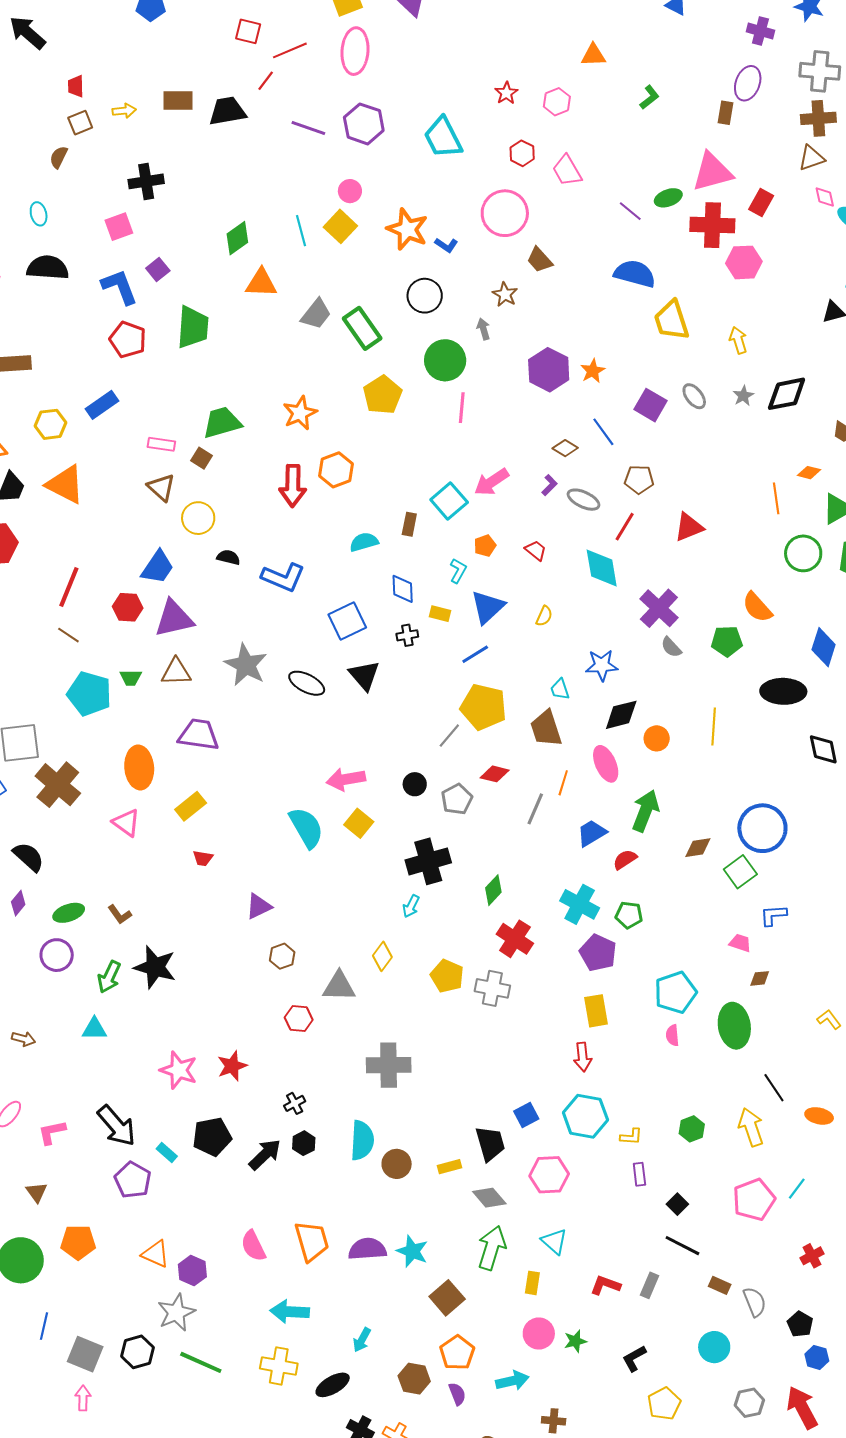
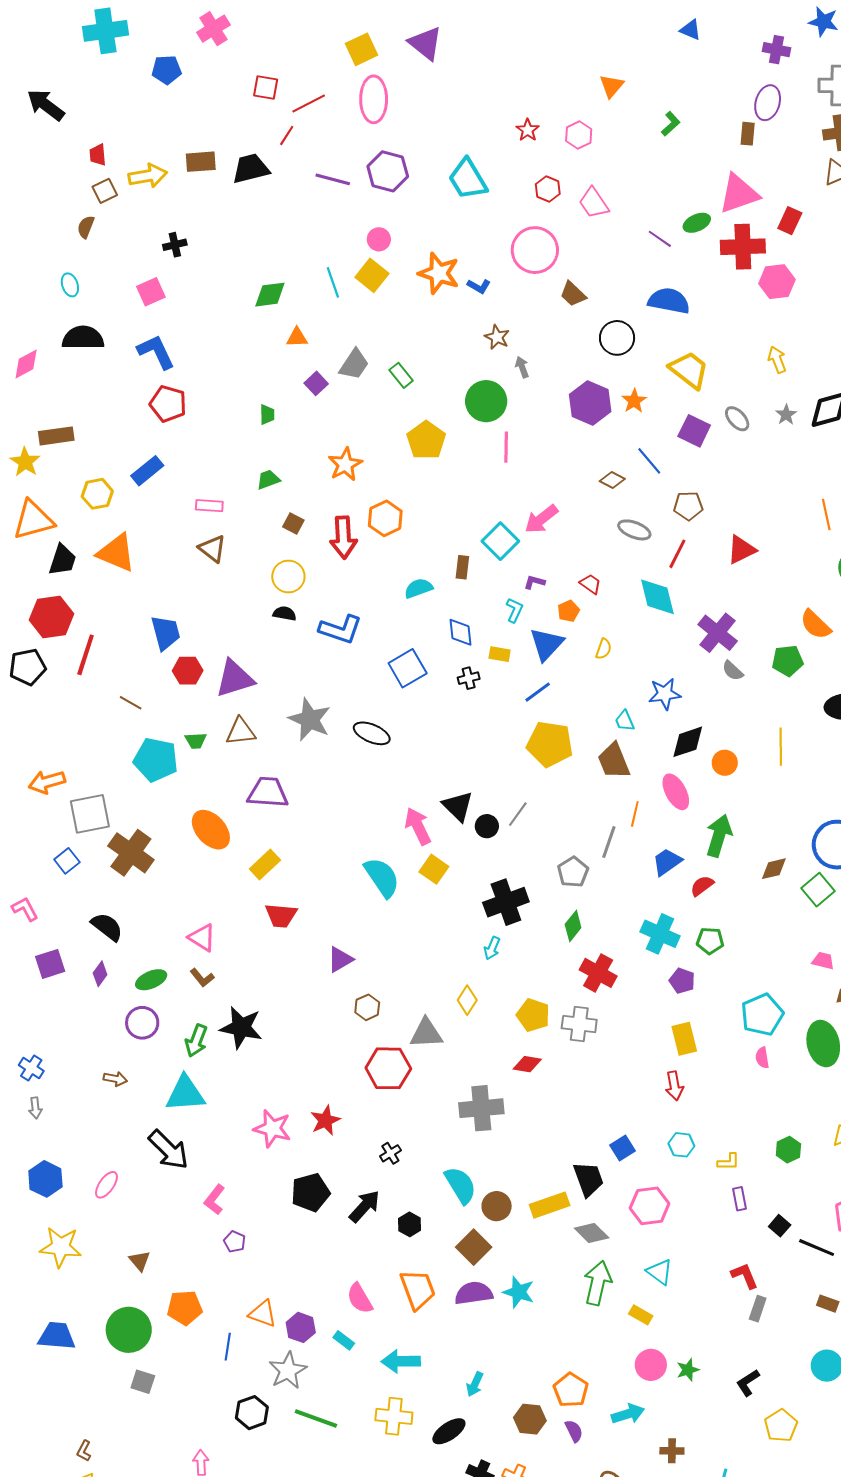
orange triangle: (593, 55) -> (612, 86), turned -44
yellow arrow: (124, 111) -> (148, 176), size x1.6
black cross: (146, 181) -> (175, 245), size x0.7
green diamond: (237, 238) -> (270, 295), turned 32
purple square: (158, 270) -> (316, 383), moved
orange triangle: (261, 283) -> (297, 337), size x0.7
brown star: (505, 294) -> (497, 337), moved
black circle: (425, 296) -> (617, 338), moved
yellow trapezoid: (672, 320) -> (689, 370), moved, turned 150
green trapezoid: (193, 327) -> (267, 415), moved, size x0.5
green rectangle: (362, 328) -> (401, 375), size x0.6
green trapezoid: (222, 423) -> (268, 480), size x0.6
brown square: (201, 458) -> (293, 523), moved
purple L-shape: (549, 485) -> (534, 582), moved, turned -115
yellow circle: (198, 518) -> (288, 577), moved
orange pentagon: (485, 546) -> (568, 611), moved
blue trapezoid: (158, 567) -> (166, 633), moved, turned -45
red line: (69, 587) -> (86, 655), moved
black triangle: (364, 675) -> (458, 806), moved
gray line: (449, 736) -> (518, 814), moved
orange ellipse: (139, 767) -> (211, 830), turned -33
red diamond: (495, 774) -> (527, 1064), moved
pink arrow: (346, 779) -> (418, 826), turned 78
gray pentagon: (457, 799) -> (573, 872), moved
pink triangle: (126, 823) -> (202, 938), moved
red trapezoid: (203, 858) -> (281, 916), size x1.6
purple pentagon: (598, 953) -> (682, 981), size x0.7
red hexagon: (299, 1019) -> (388, 1068), size x1.6
cyan triangle: (94, 1029) -> (185, 1094), size x1.6
brown arrow: (24, 1039) -> (115, 1079), moved
cyan hexagon: (585, 1116) -> (681, 1145), size x0.6
black arrow: (117, 1126) -> (168, 1150), moved
pink L-shape: (52, 1132) -> (215, 1200), moved, turned -36
cyan semicircle: (362, 1140) -> (460, 1185), turned -30
black hexagon: (304, 1143) -> (410, 1224), moved
cyan rectangle: (167, 1152) -> (344, 1340), moved
yellow rectangle: (449, 1167) -> (550, 1205), size x1.6
purple pentagon: (133, 1180) -> (235, 1242), size x0.6
black line: (682, 1246) -> (817, 1248), moved
yellow rectangle: (532, 1283) -> (641, 1315), turned -65
red L-shape: (605, 1285) -> (745, 1276), moved, turned 52
brown square: (447, 1298) -> (474, 1247), moved
blue line: (44, 1326) -> (228, 1347), moved
gray square: (85, 1354) -> (143, 1382), moved, size x0.7

